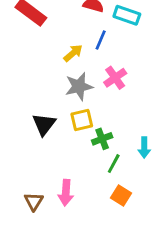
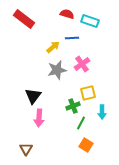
blue line: (101, 40) -> (72, 38), turned 64
yellow square: (82, 120) -> (88, 93), moved
pink arrow: (66, 193) -> (39, 118), moved

